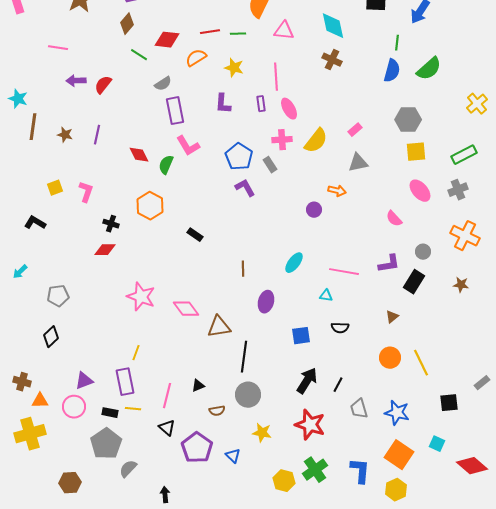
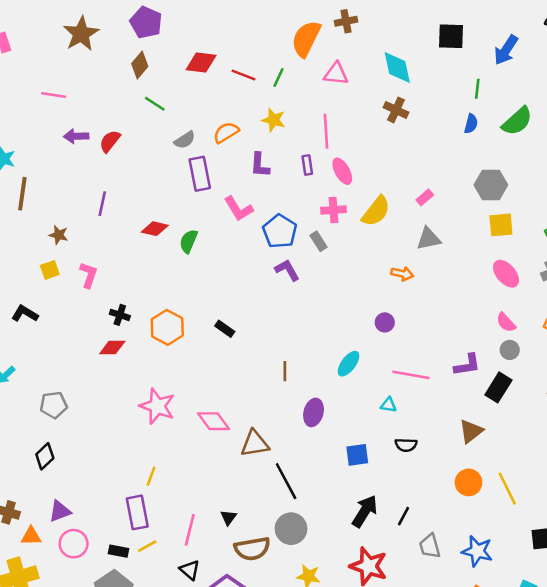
red line: (210, 32) -> (244, 75), turned 30
green line: (238, 34) -> (279, 77), turned -63
red diamond: (167, 40) -> (201, 62), moved
orange semicircle: (196, 58) -> (226, 132), moved
blue semicircle: (392, 71) -> (471, 124), size x0.7
brown star: (65, 135) -> (59, 235), moved
pink L-shape: (188, 146) -> (239, 209), moved
red diamond: (139, 155) -> (155, 229), turned -50
orange hexagon: (150, 206) -> (167, 327), moved
purple circle: (314, 210) -> (385, 322), moved
pink semicircle: (394, 219) -> (506, 322), moved
brown triangle: (392, 317) -> (471, 431), size x1.5
black line: (244, 357) -> (286, 481), turned -36
purple triangle: (84, 381) -> (60, 511), moved
black triangle: (198, 386) -> (229, 517), turned -32
yellow line: (133, 409) -> (147, 546), turned -35
brown semicircle: (217, 411) -> (252, 549), size x1.8

